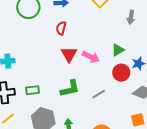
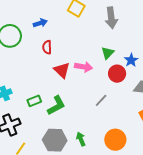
gray arrow: (131, 17) -> (111, 18), size x1.5
green L-shape: (70, 89) -> (56, 105), moved
green rectangle: (33, 90) -> (34, 101), moved

